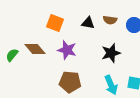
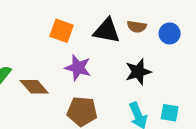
black triangle: (88, 23) -> (107, 31), size x1.5
brown diamond: (35, 49) -> (34, 87), moved

